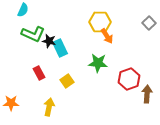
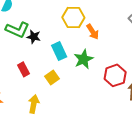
yellow hexagon: (100, 22) -> (73, 17), moved
cyan rectangle: (60, 48) -> (59, 51), moved
green star: (98, 63) -> (84, 59), turned -30

